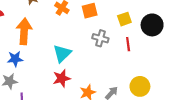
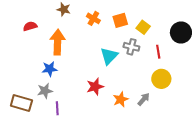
yellow square: (124, 19) -> (143, 27), moved, turned -32
cyan triangle: (62, 53) -> (109, 56), moved
yellow circle: (140, 86) -> (161, 79), moved

